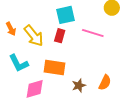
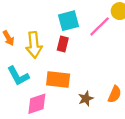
pink line: (93, 33) -> (100, 26), moved, turned -60
yellow arrow: (34, 36) -> (34, 45), turned 35

